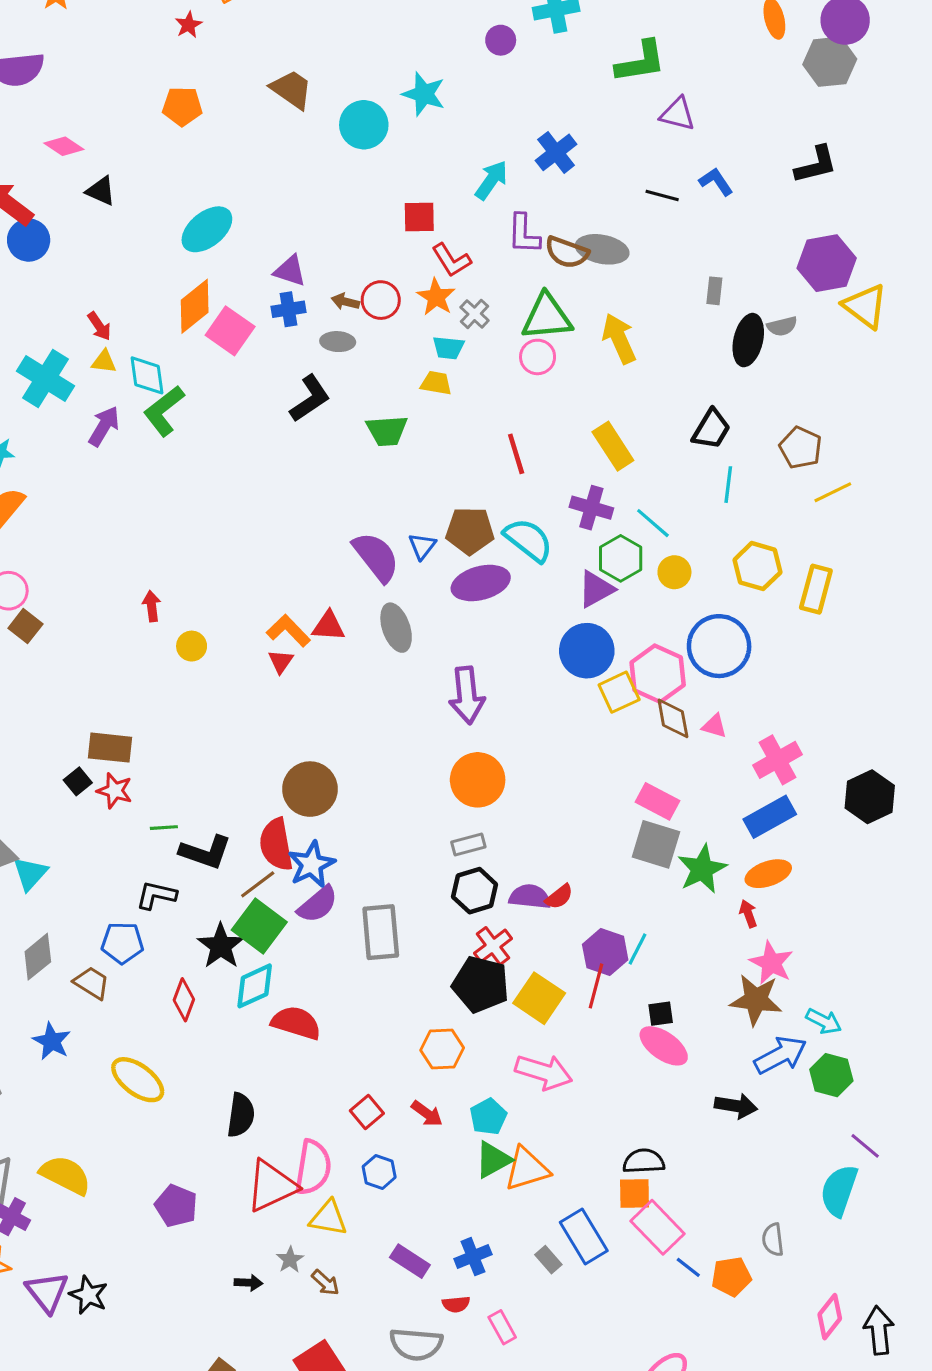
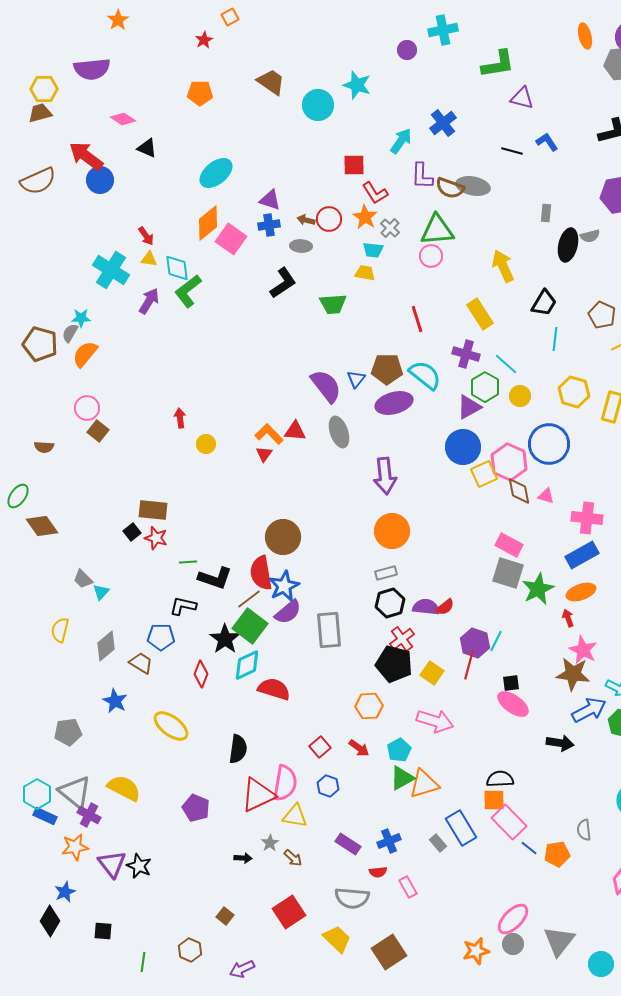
yellow arrow: (619, 338) -> (503, 266), moved
pink cross: (777, 760) -> (587, 518), turned 36
cyan triangle: (30, 874) -> (101, 592), size x0.7
yellow square: (539, 998) -> (432, 673), size x0.7

